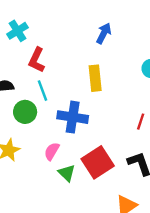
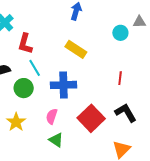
yellow rectangle: (95, 78) -> (76, 49), turned -40
green triangle: (67, 173) -> (56, 140), moved

